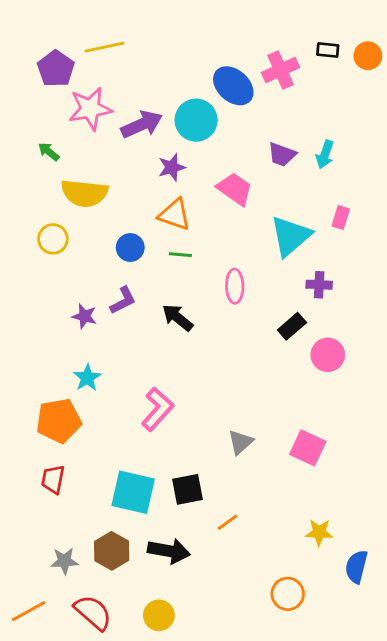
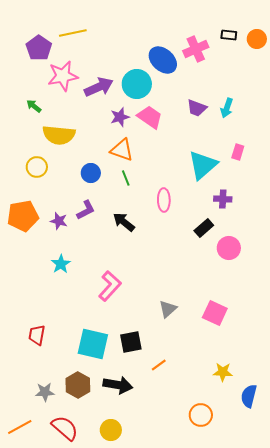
pink trapezoid: (235, 189) -> (150, 117), moved
green line: (180, 255) -> (126, 178), turned 63
orange pentagon: (59, 421) -> (23, 216), moved

